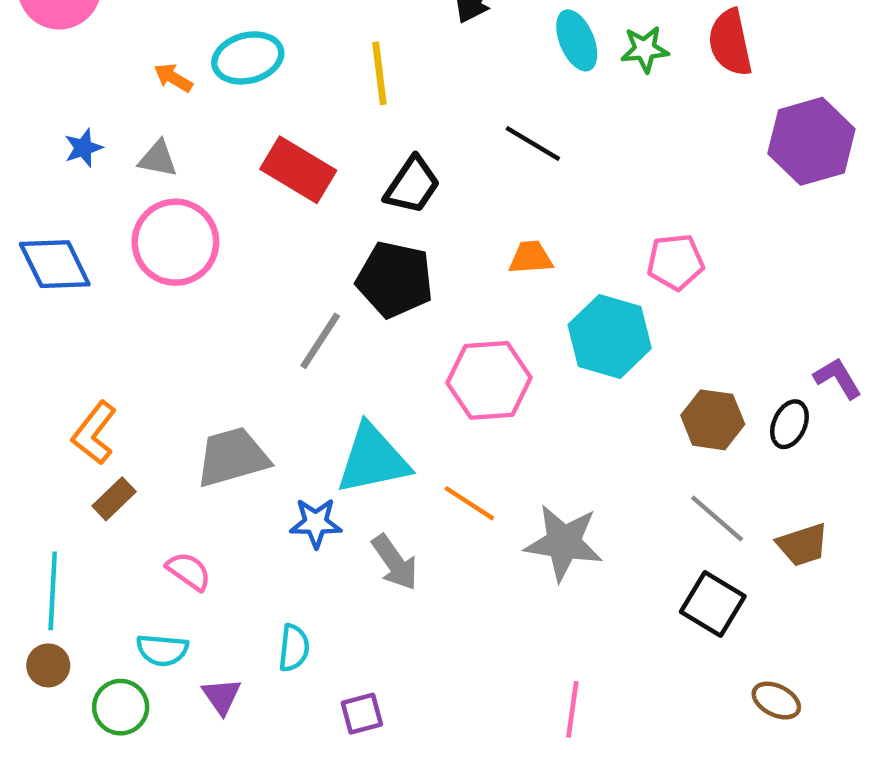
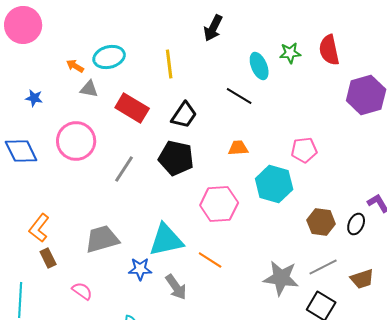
cyan ellipse: (577, 40) -> (259, 66), moved
blue star: (83, 148) -> (34, 98), turned 30
gray triangle: (158, 159) -> (89, 89), moved
gray line: (320, 341) -> (124, 169), moved
brown rectangle: (114, 499) -> (48, 258), turned -72
gray line: (717, 518) -> (323, 267), turned -68
gray star: (564, 543) -> (281, 278), moved

